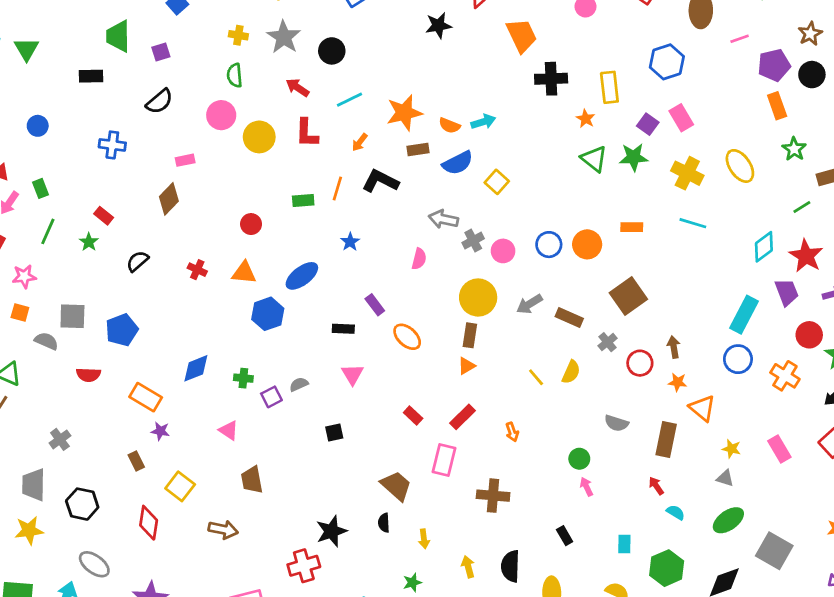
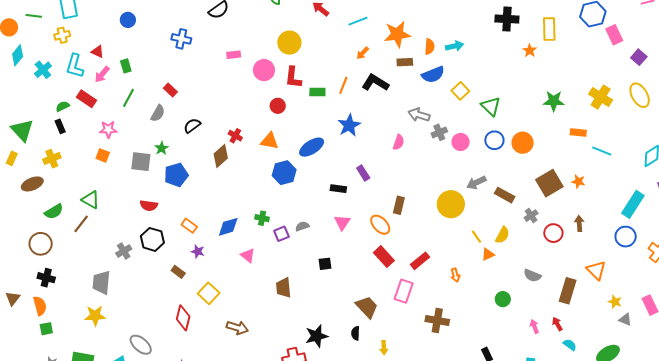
pink circle: (221, 115) -> (264, 70), moved
pink rectangle: (681, 118) -> (614, 35), moved
purple square: (648, 124) -> (639, 57), moved
orange semicircle: (449, 126) -> (430, 47), turned -112
red L-shape: (307, 133) -> (293, 77), moved
green star: (634, 157) -> (554, 101), moved
green triangle: (594, 159) -> (491, 106), moved
brown diamond: (169, 199) -> (221, 156), moved
cyan line: (693, 223) -> (602, 151), moved
orange rectangle: (632, 227) -> (578, 132), moved
green star: (89, 242) -> (162, 148), moved
blue star: (350, 242) -> (349, 125), size x1.6
yellow circle: (478, 297) -> (451, 204), moved
brown rectangle: (470, 335) -> (399, 205), moved
orange ellipse: (407, 337) -> (380, 225), moved
gray semicircle: (46, 341) -> (158, 113), moved, turned 90
orange triangle: (466, 366) -> (488, 254), moved
blue diamond: (196, 368) -> (228, 227), moved
orange star: (678, 382) -> (578, 182), moved
orange rectangle: (146, 397) -> (189, 226), size x0.7
red rectangle: (413, 415) -> (384, 257), size x1.5
brown rectangle: (136, 461) -> (178, 272), turned -32
gray triangle: (725, 478) -> (625, 320), moved
brown trapezoid: (252, 480) -> (284, 288), moved
pink arrow: (587, 487) -> (534, 326), moved
black hexagon: (82, 504) -> (152, 239), moved

